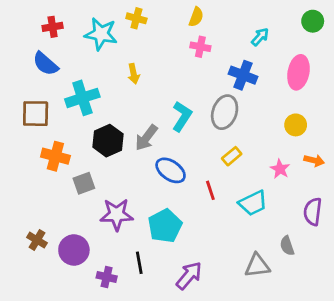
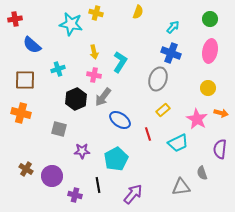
green circle: (313, 21) -> (210, 19), moved
red cross: (53, 27) -> (15, 19), moved
cyan arrow: (260, 37) -> (173, 27), moved
pink cross: (200, 47) -> (94, 75), moved
cyan cross: (82, 98) -> (58, 69), size x0.6
cyan L-shape: (182, 116) -> (120, 62), moved
orange cross: (55, 156) -> (21, 113), moved
pink star: (280, 169) -> (197, 119), size x1.5
gray square: (84, 183) -> (59, 129), turned 35
purple star: (117, 214) -> (82, 151), size x0.7

